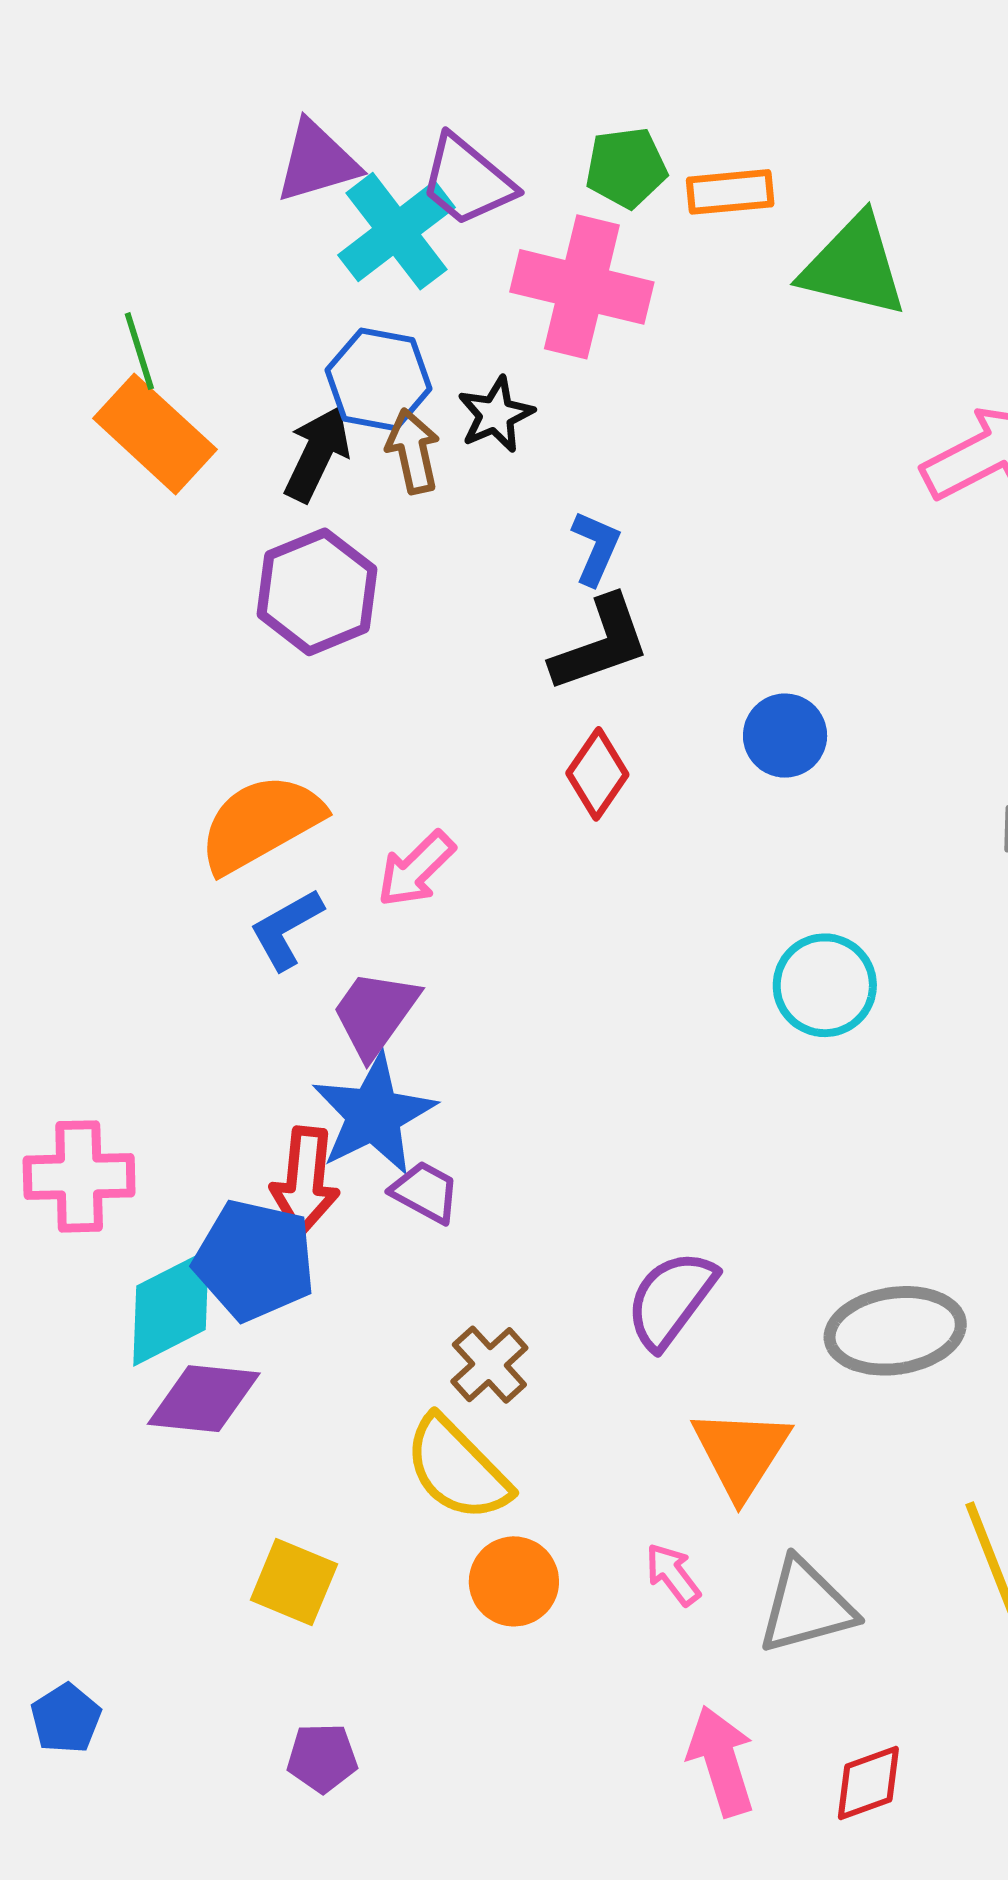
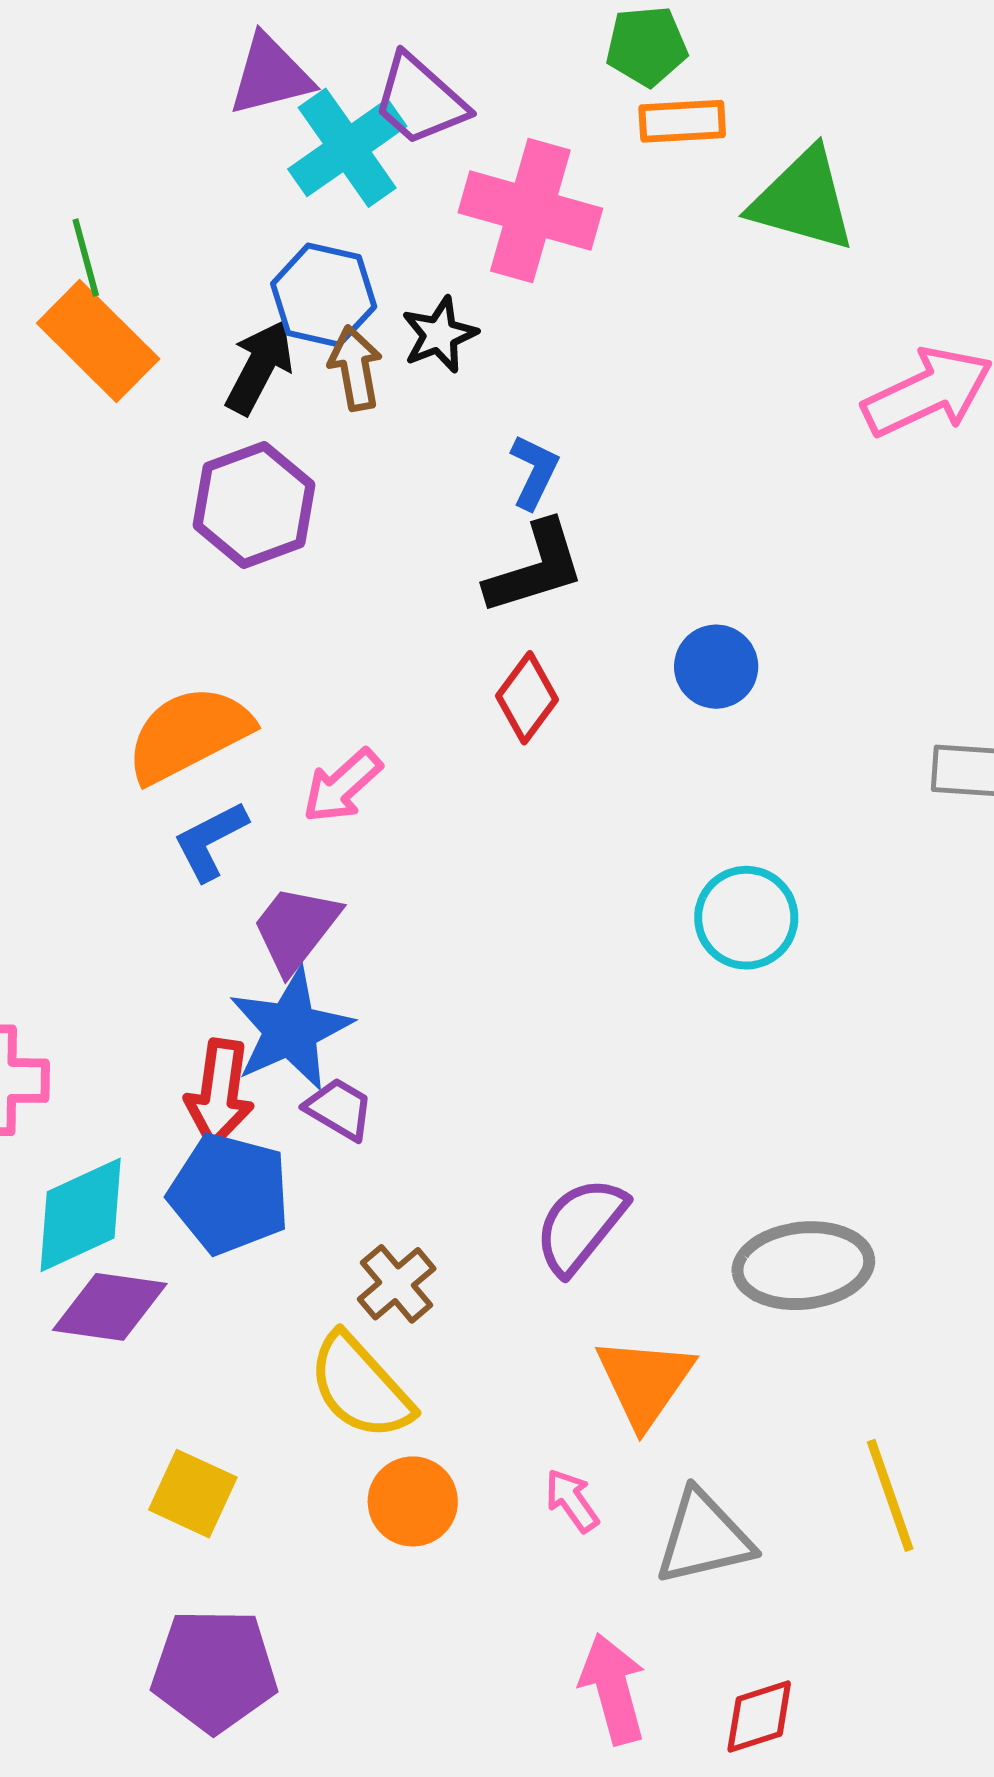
green pentagon: (626, 168) -> (647, 46), moved
blue pentagon: (255, 1260) -> (229, 1194), moved
purple pentagon: (322, 1758) -> (214, 1670), size x1.8

